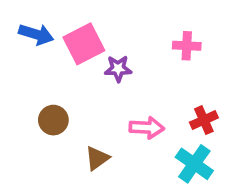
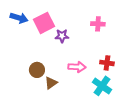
brown circle: (53, 120) -> (37, 70), moved
red cross: (204, 120) -> (107, 63), turned 32

